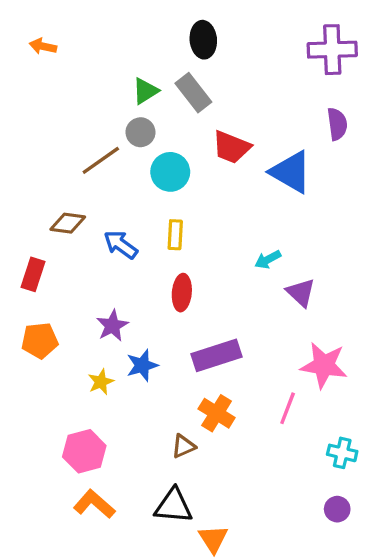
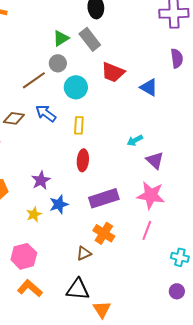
blue triangle: (291, 172) -> (149, 87), size x0.7
blue arrow: (121, 245) -> (46, 113), moved
pink star: (324, 365) -> (151, 195), moved

